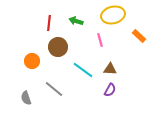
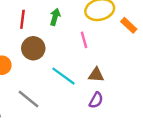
green arrow: (76, 21) -> (55, 17), turned 88
orange rectangle: (139, 36) -> (129, 25), moved

